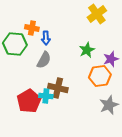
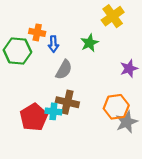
green star: (87, 50) -> (89, 43), moved
gray semicircle: (44, 60) -> (64, 70), moved
orange hexagon: (100, 76) -> (116, 107), moved

